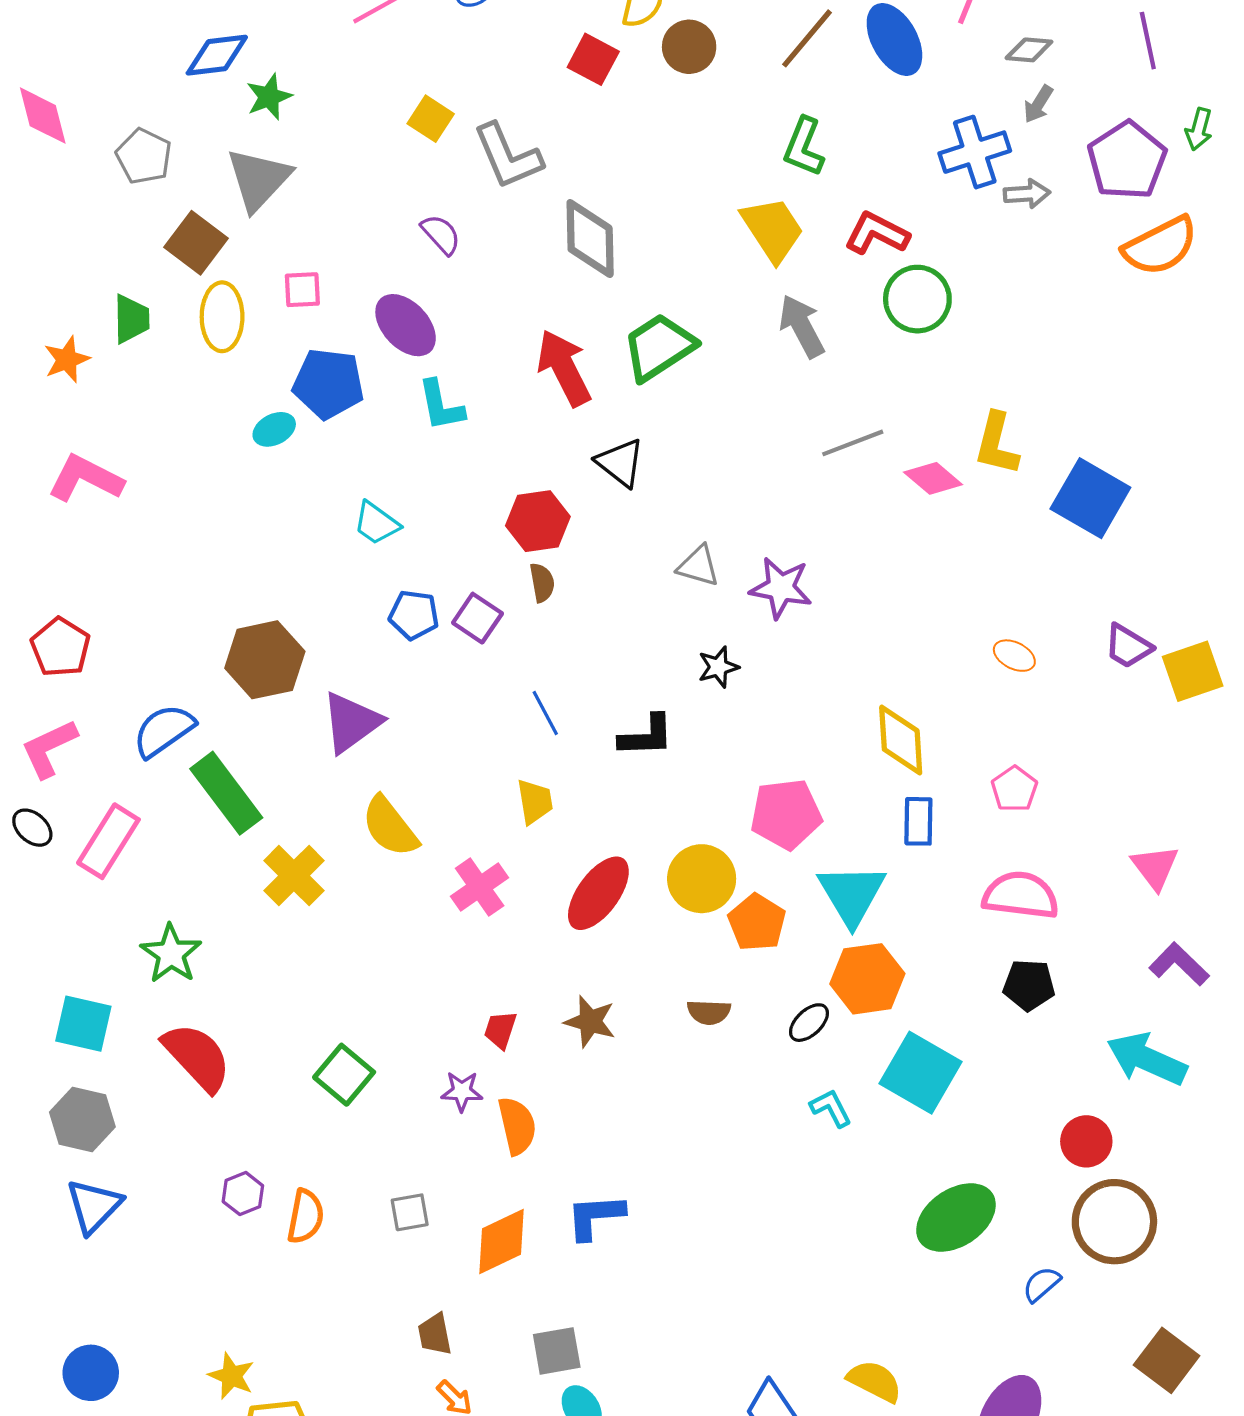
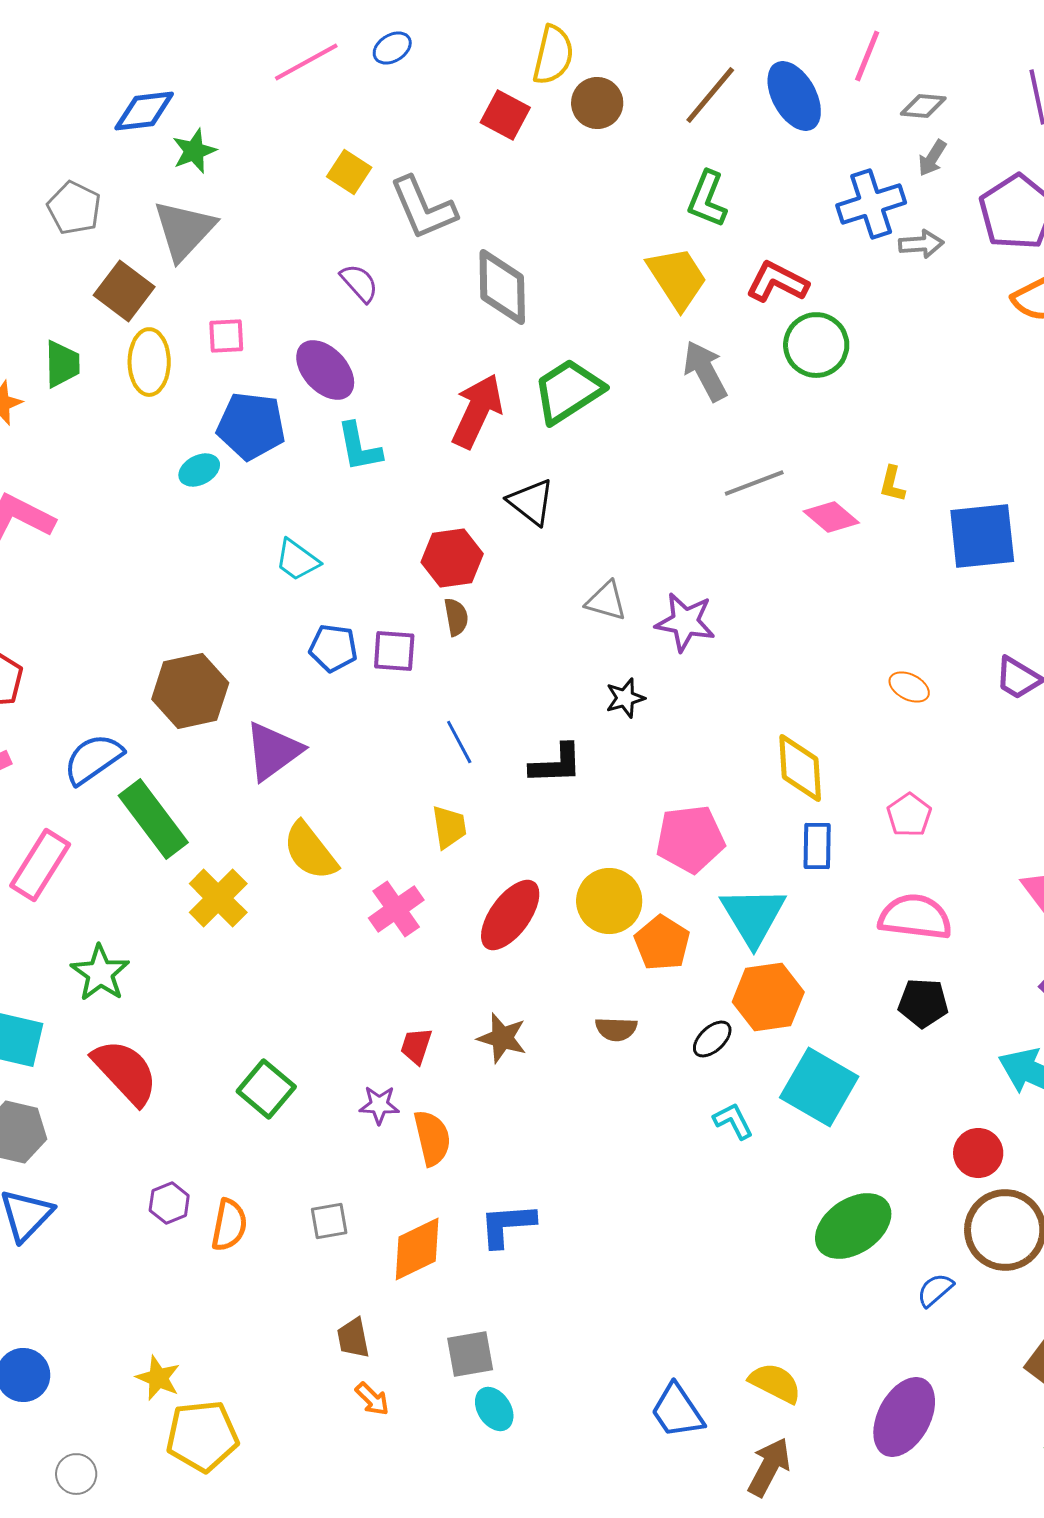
red arrow: (564, 368) -> (477, 411), turned 52
yellow L-shape: (997, 444) -> (892, 484), size x0.6
blue square: (1090, 498) -> (982, 536), turned -36
purple square: (477, 618) -> (394, 651), turned -30

